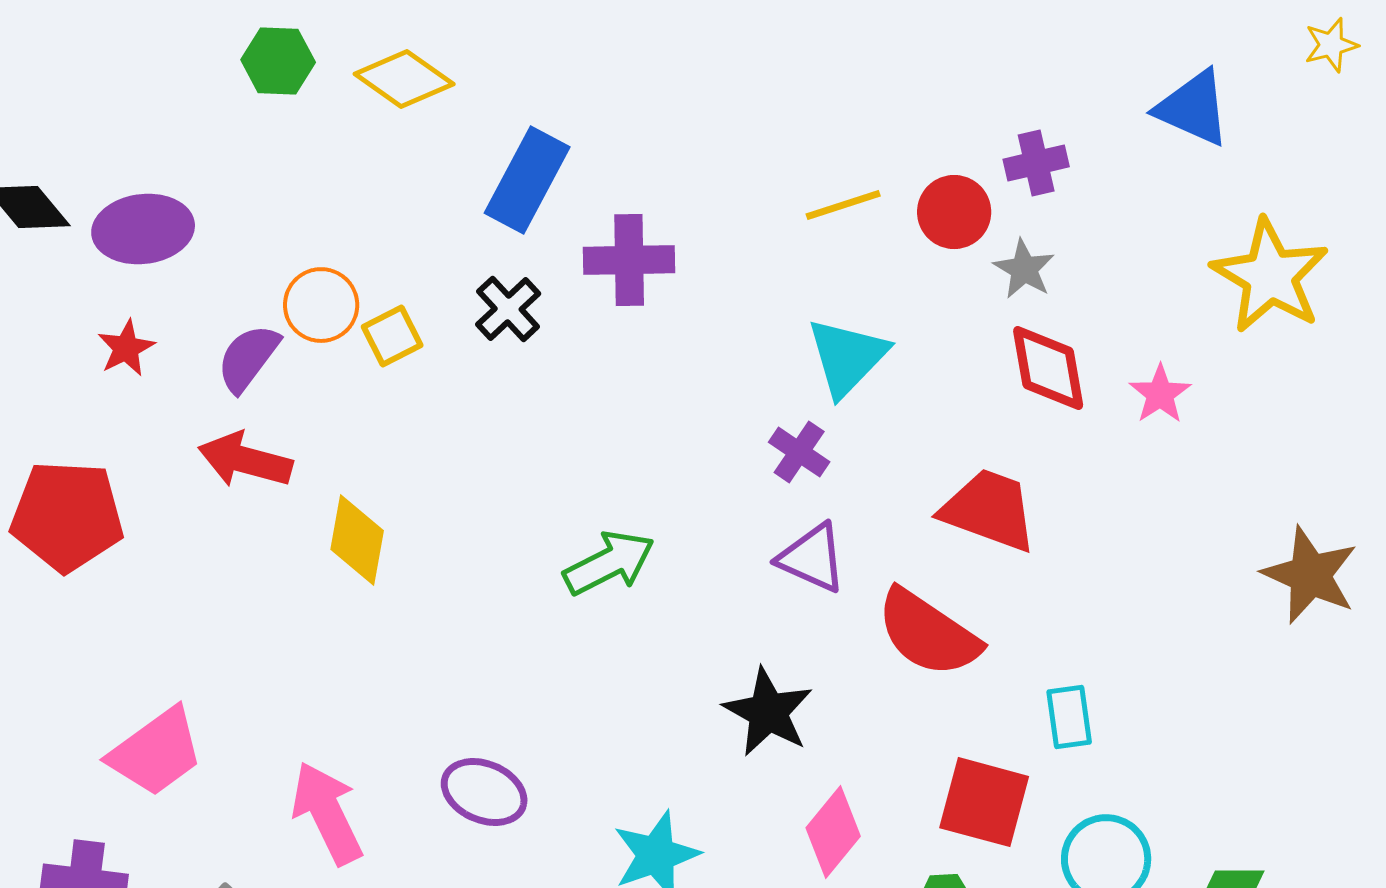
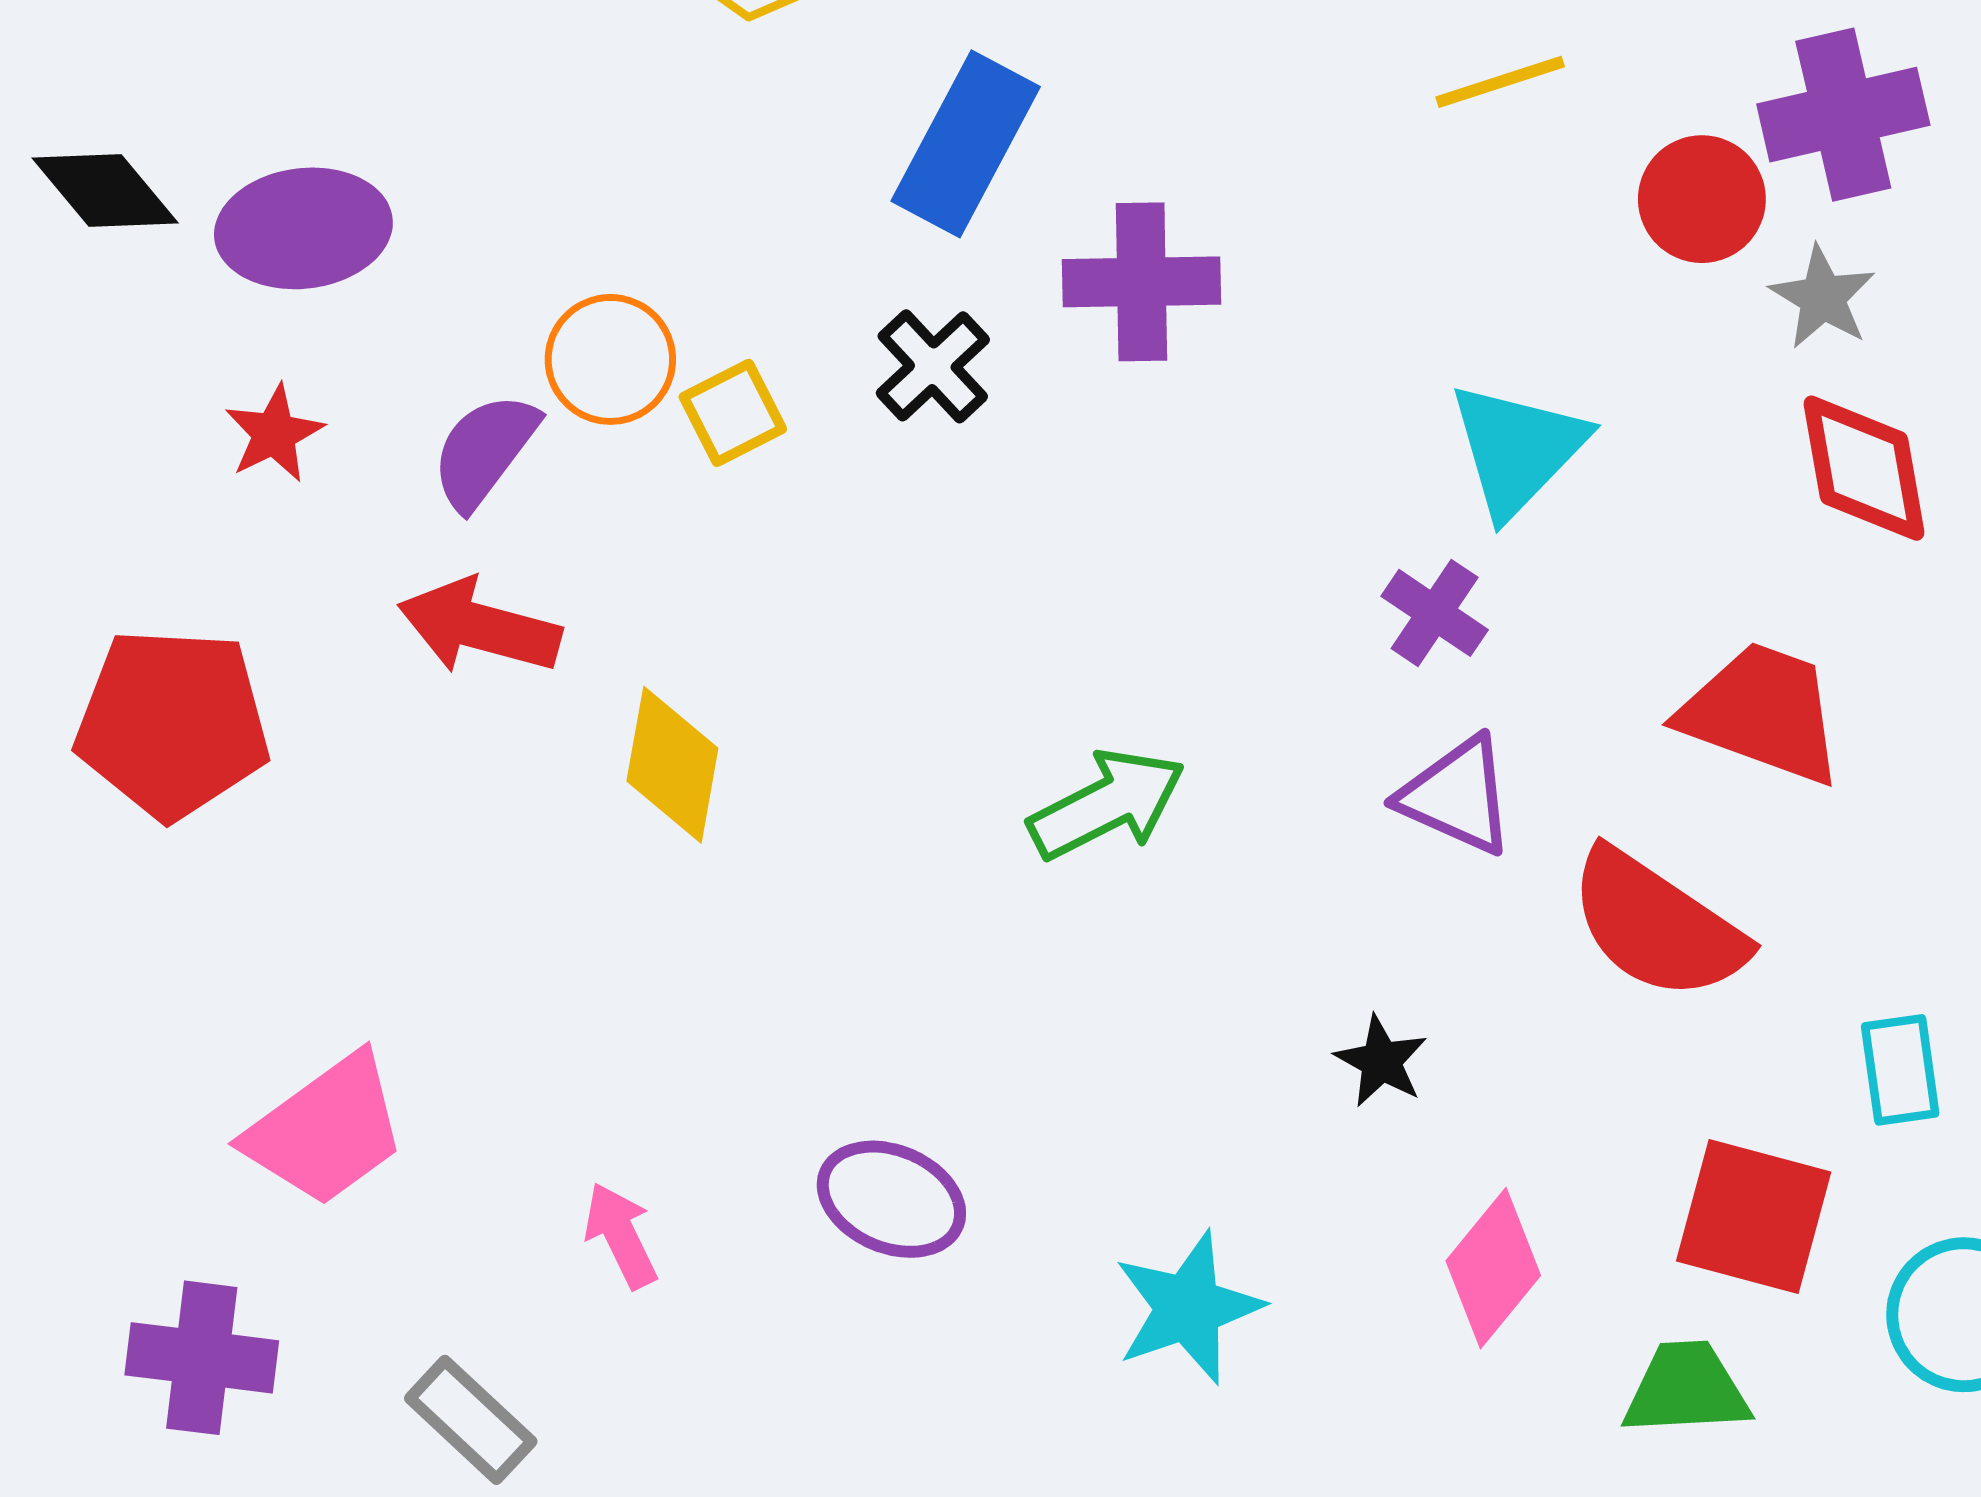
purple cross: (1036, 163) -> (1843, 115), size x1.5
yellow line: (843, 205) -> (1500, 82), moved
black star: (768, 712) -> (1381, 1061), size x0.6
pink arrow: (327, 813) -> (621, 1235), size x0.6

